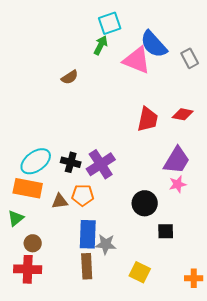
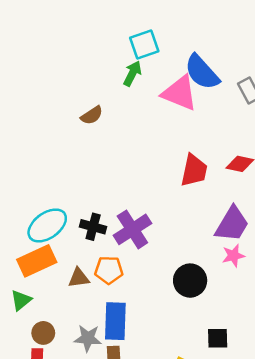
orange rectangle: (28, 188) -> (37, 261), turned -36
black square: (166, 231) -> (218, 338), moved
gray star: (106, 244) -> (88, 338), moved

